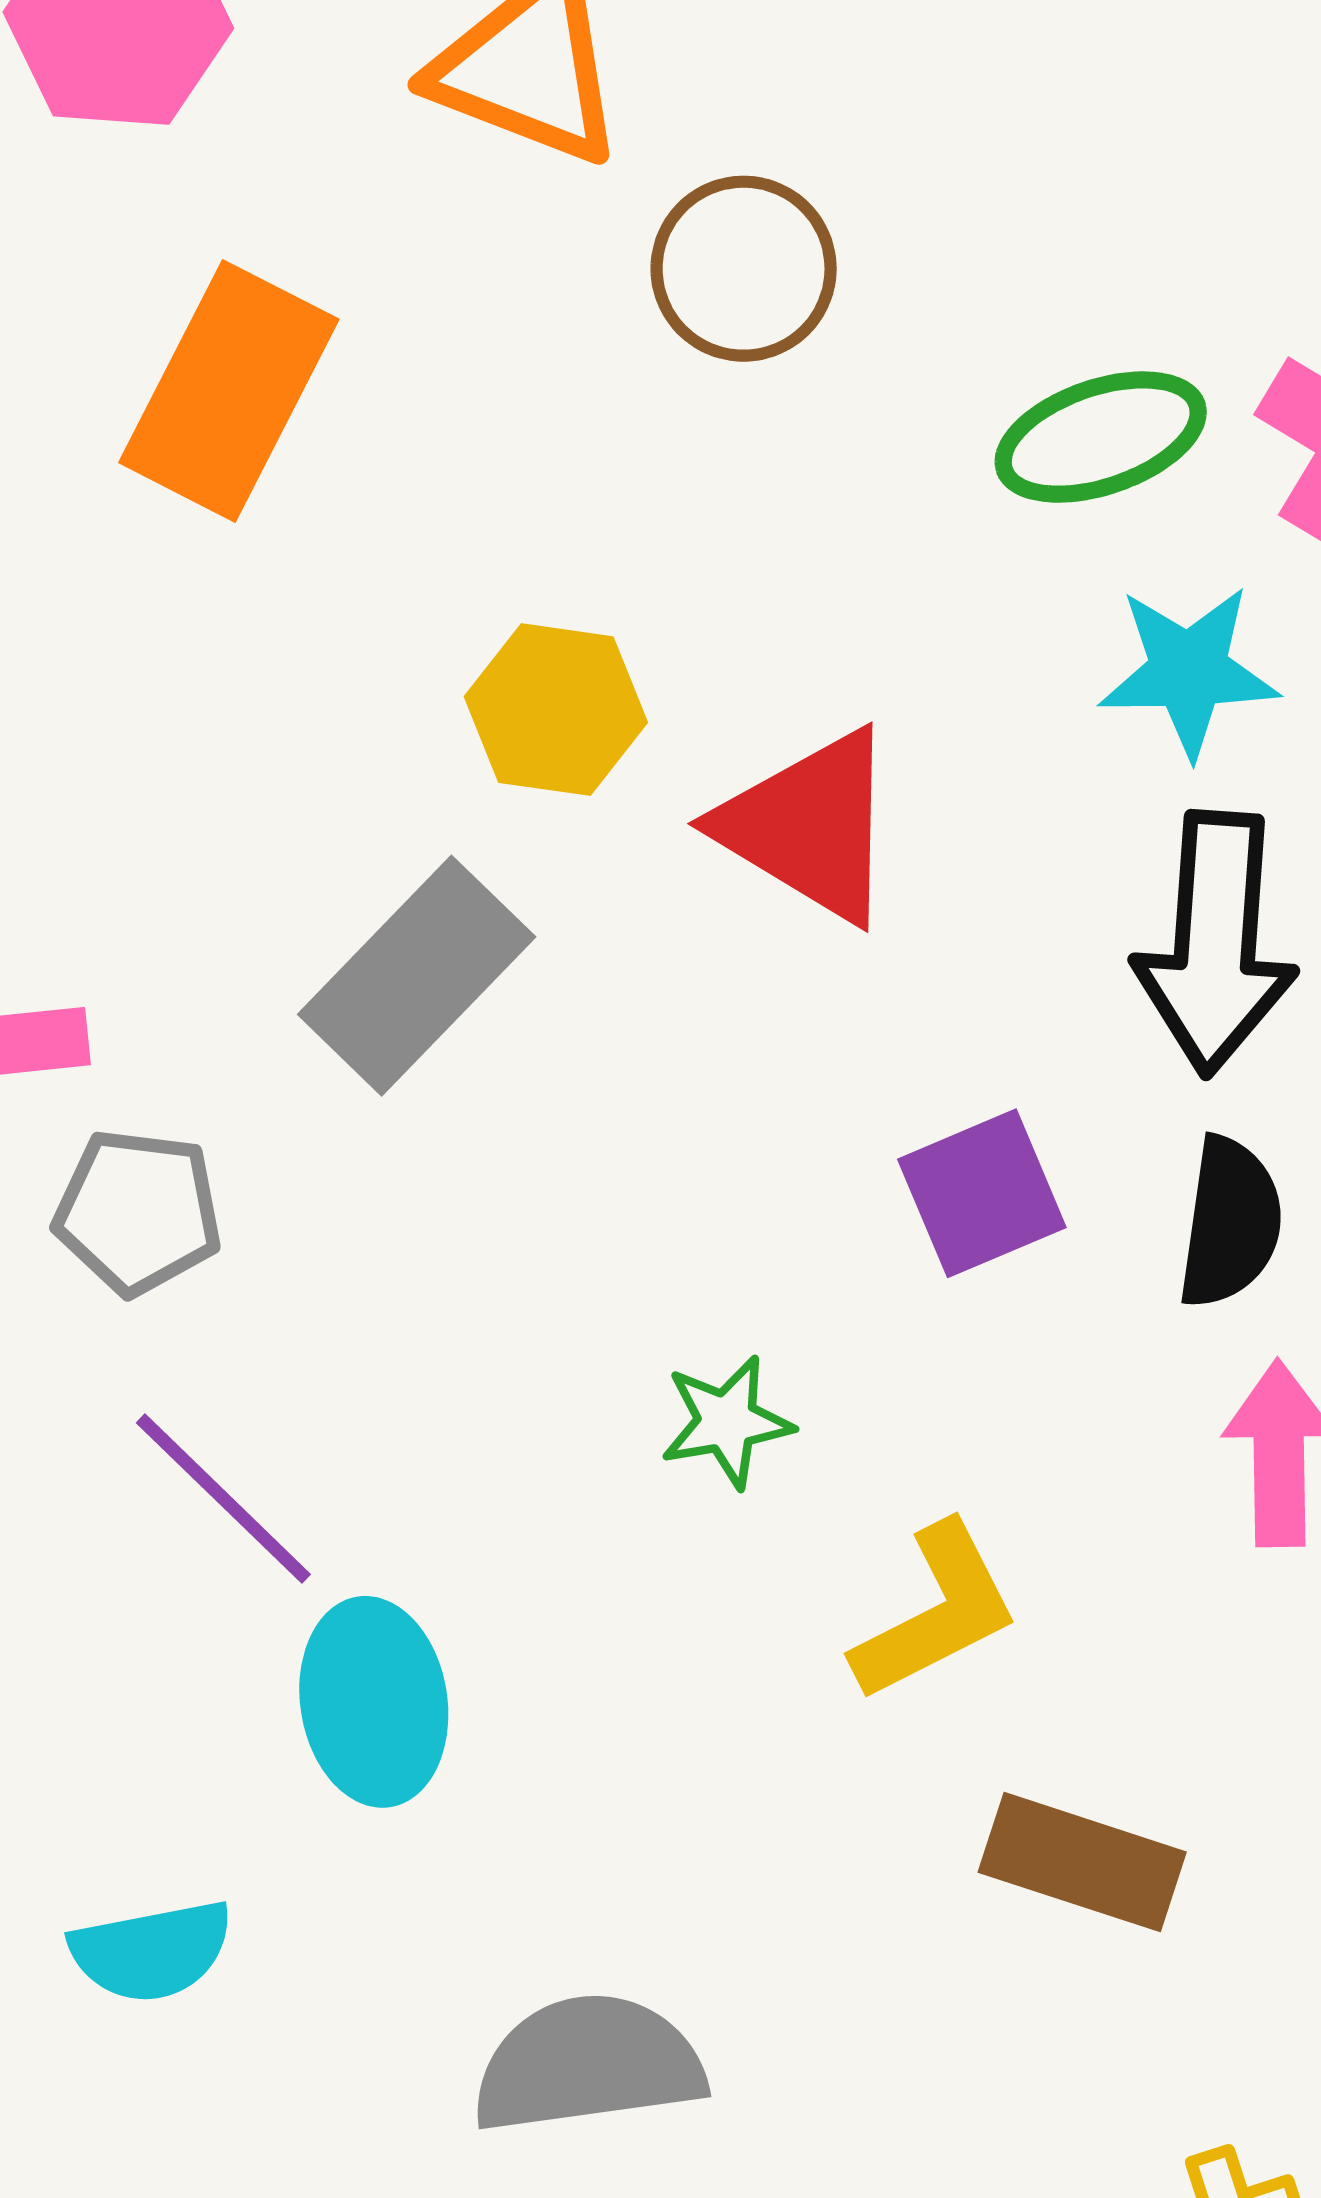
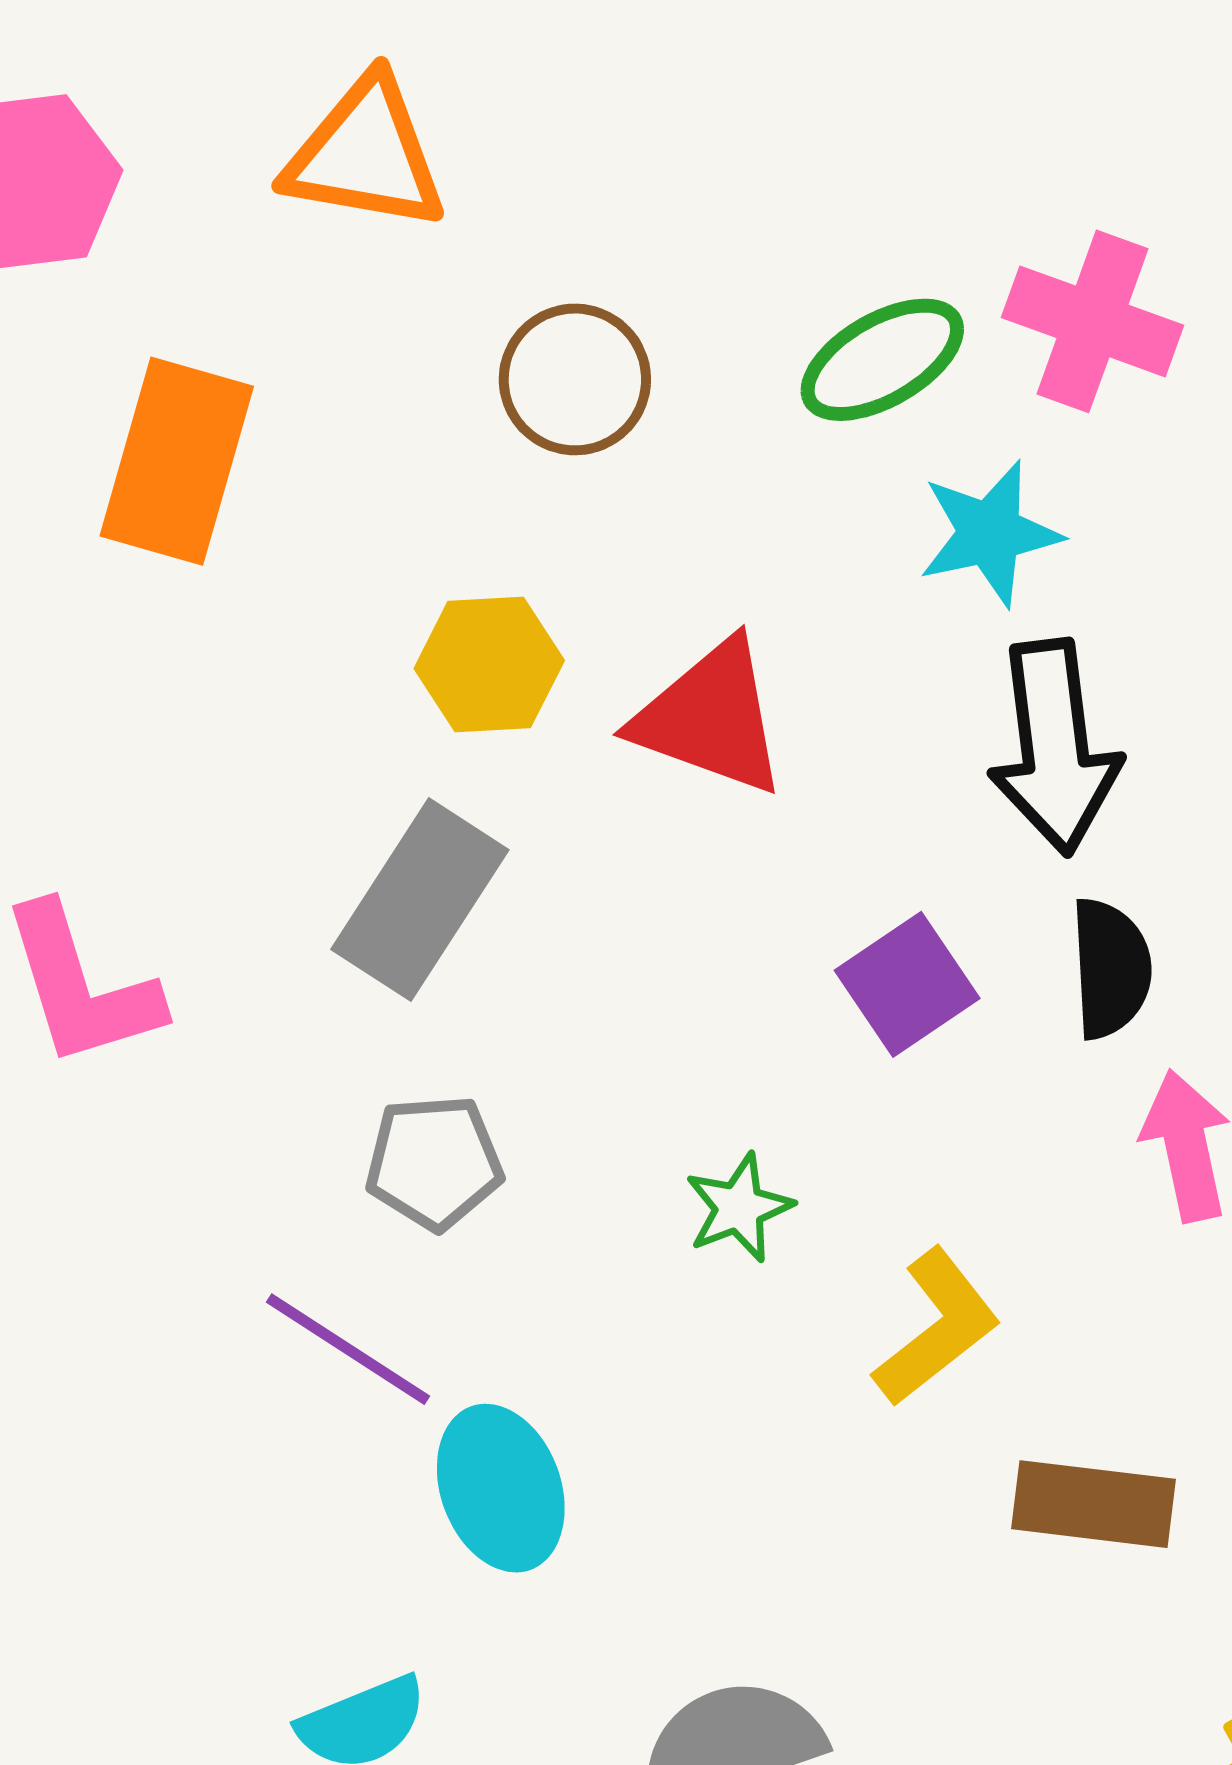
brown circle: (744, 269) -> (575, 379), moved
gray pentagon: (138, 1212) -> (434, 1162), moved

